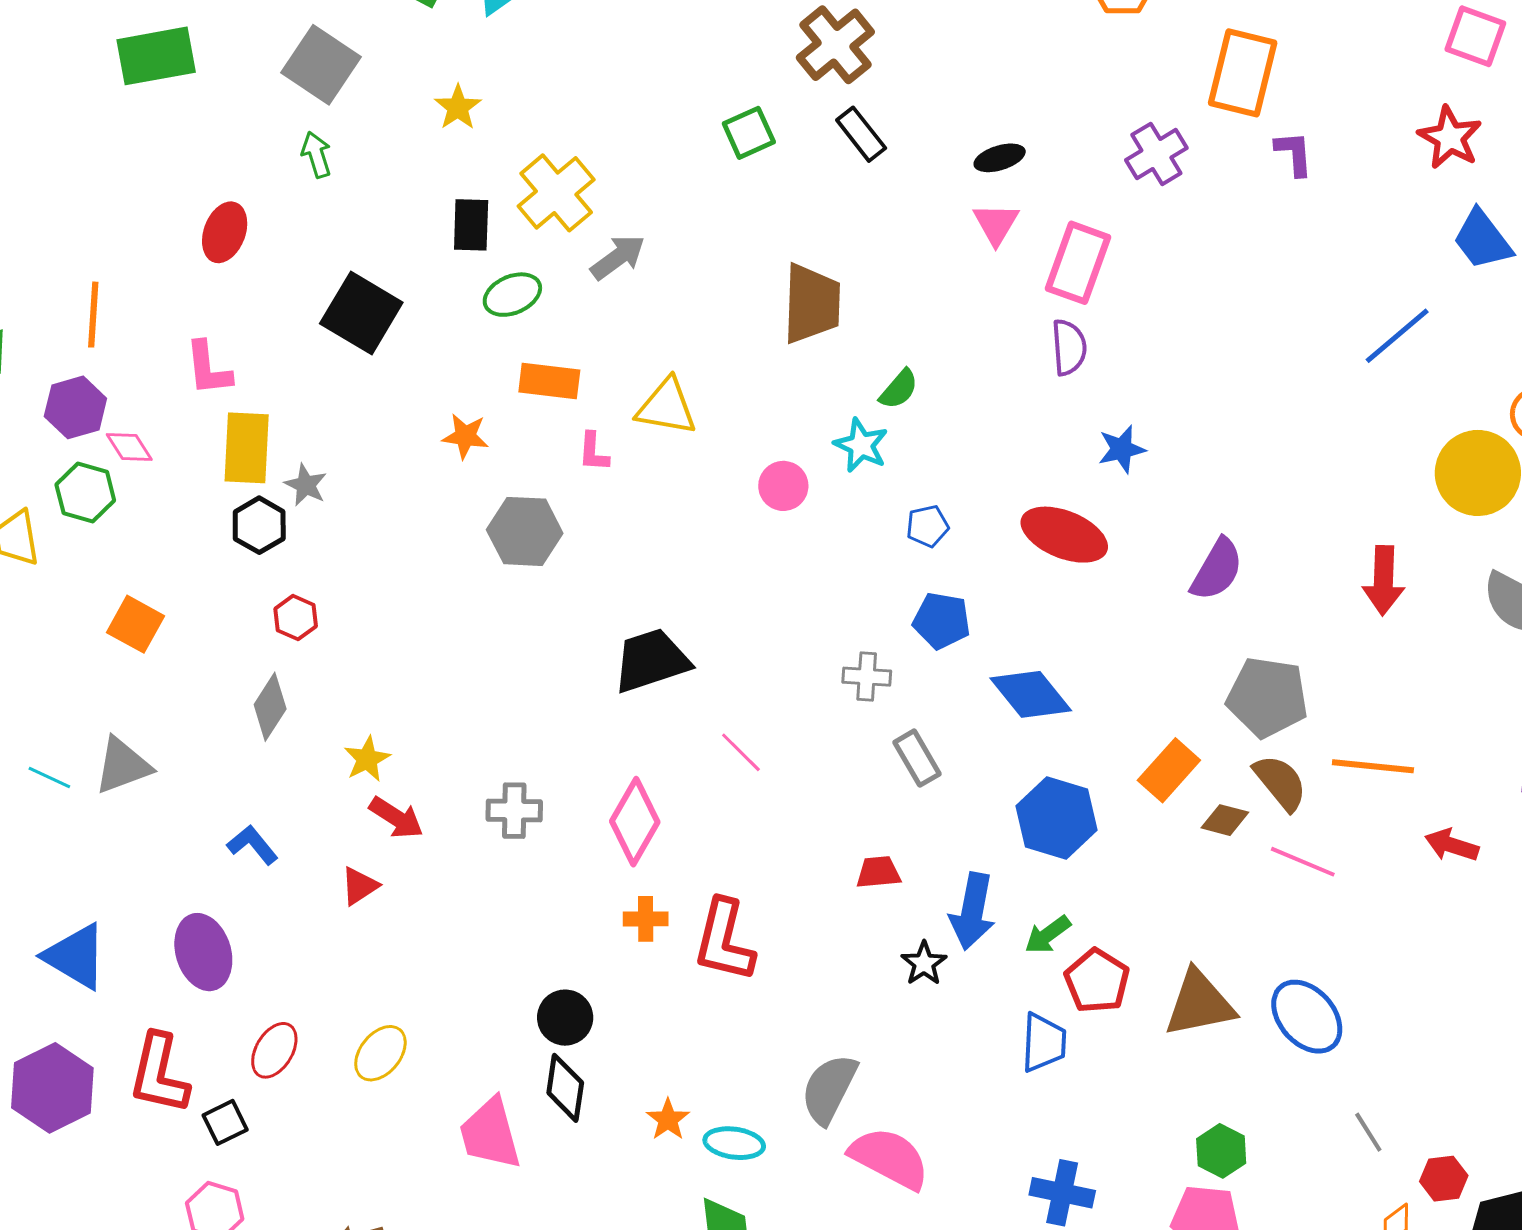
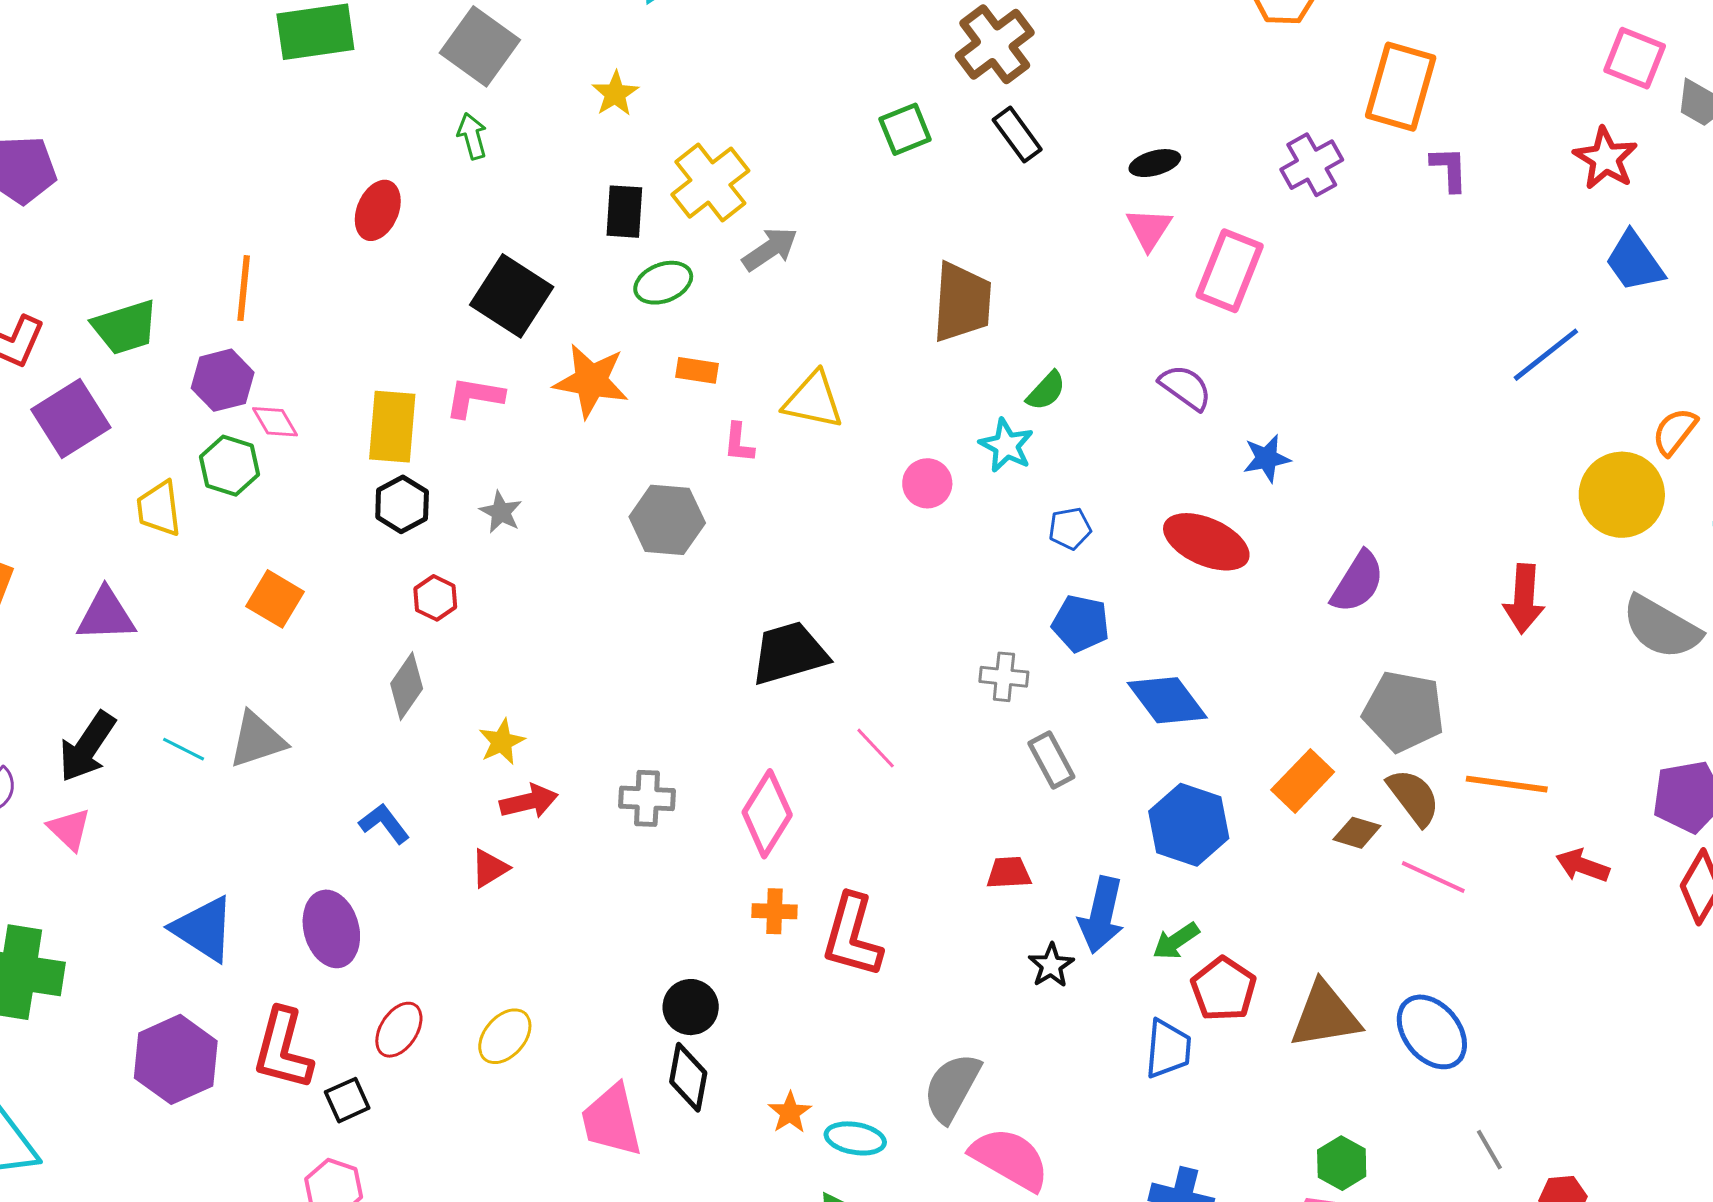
purple semicircle: (1069, 347) -> (1185, 387), moved, turned -52
pink L-shape: (208, 368) -> (474, 397), moved, turned 104
orange rectangle: (549, 381) -> (697, 370), size x0.7
orange star: (465, 436) -> (591, 381), moved, size x1.6
gray star: (306, 485) -> (501, 512), moved
red arrow: (396, 818) -> (529, 801), turned -48

